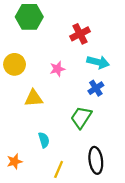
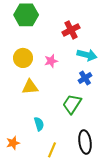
yellow circle: (15, 64) -> (23, 58), moved

